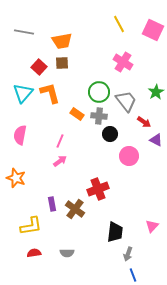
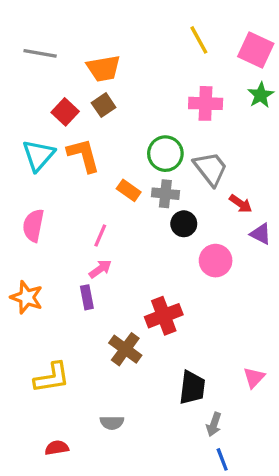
pink cross: (123, 62) -> (206, 103), turned -30
brown square: (62, 63) -> (104, 105), turned -32
green star: (156, 92) -> (261, 95), moved
purple rectangle: (52, 204) -> (87, 297), moved
red semicircle: (34, 253) -> (57, 448), moved

